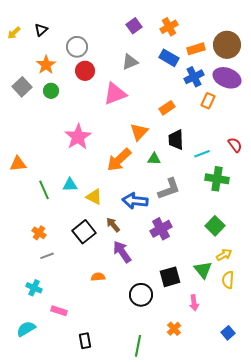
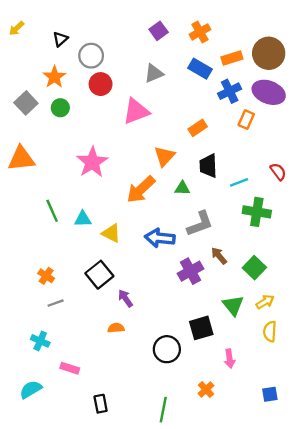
black triangle: (41, 30) -> (60, 39), moved
yellow arrow: (14, 33) -> (17, 28), moved
orange triangle: (18, 164) -> (21, 159), moved, size x1.4
green line: (44, 190) -> (52, 211), moved
brown arrow: (113, 225) -> (219, 256), moved
purple arrow: (122, 252) -> (125, 298), moved, size x0.7
green triangle: (203, 270) -> (233, 305), moved
blue square: (228, 333) -> (270, 394), turned 32

